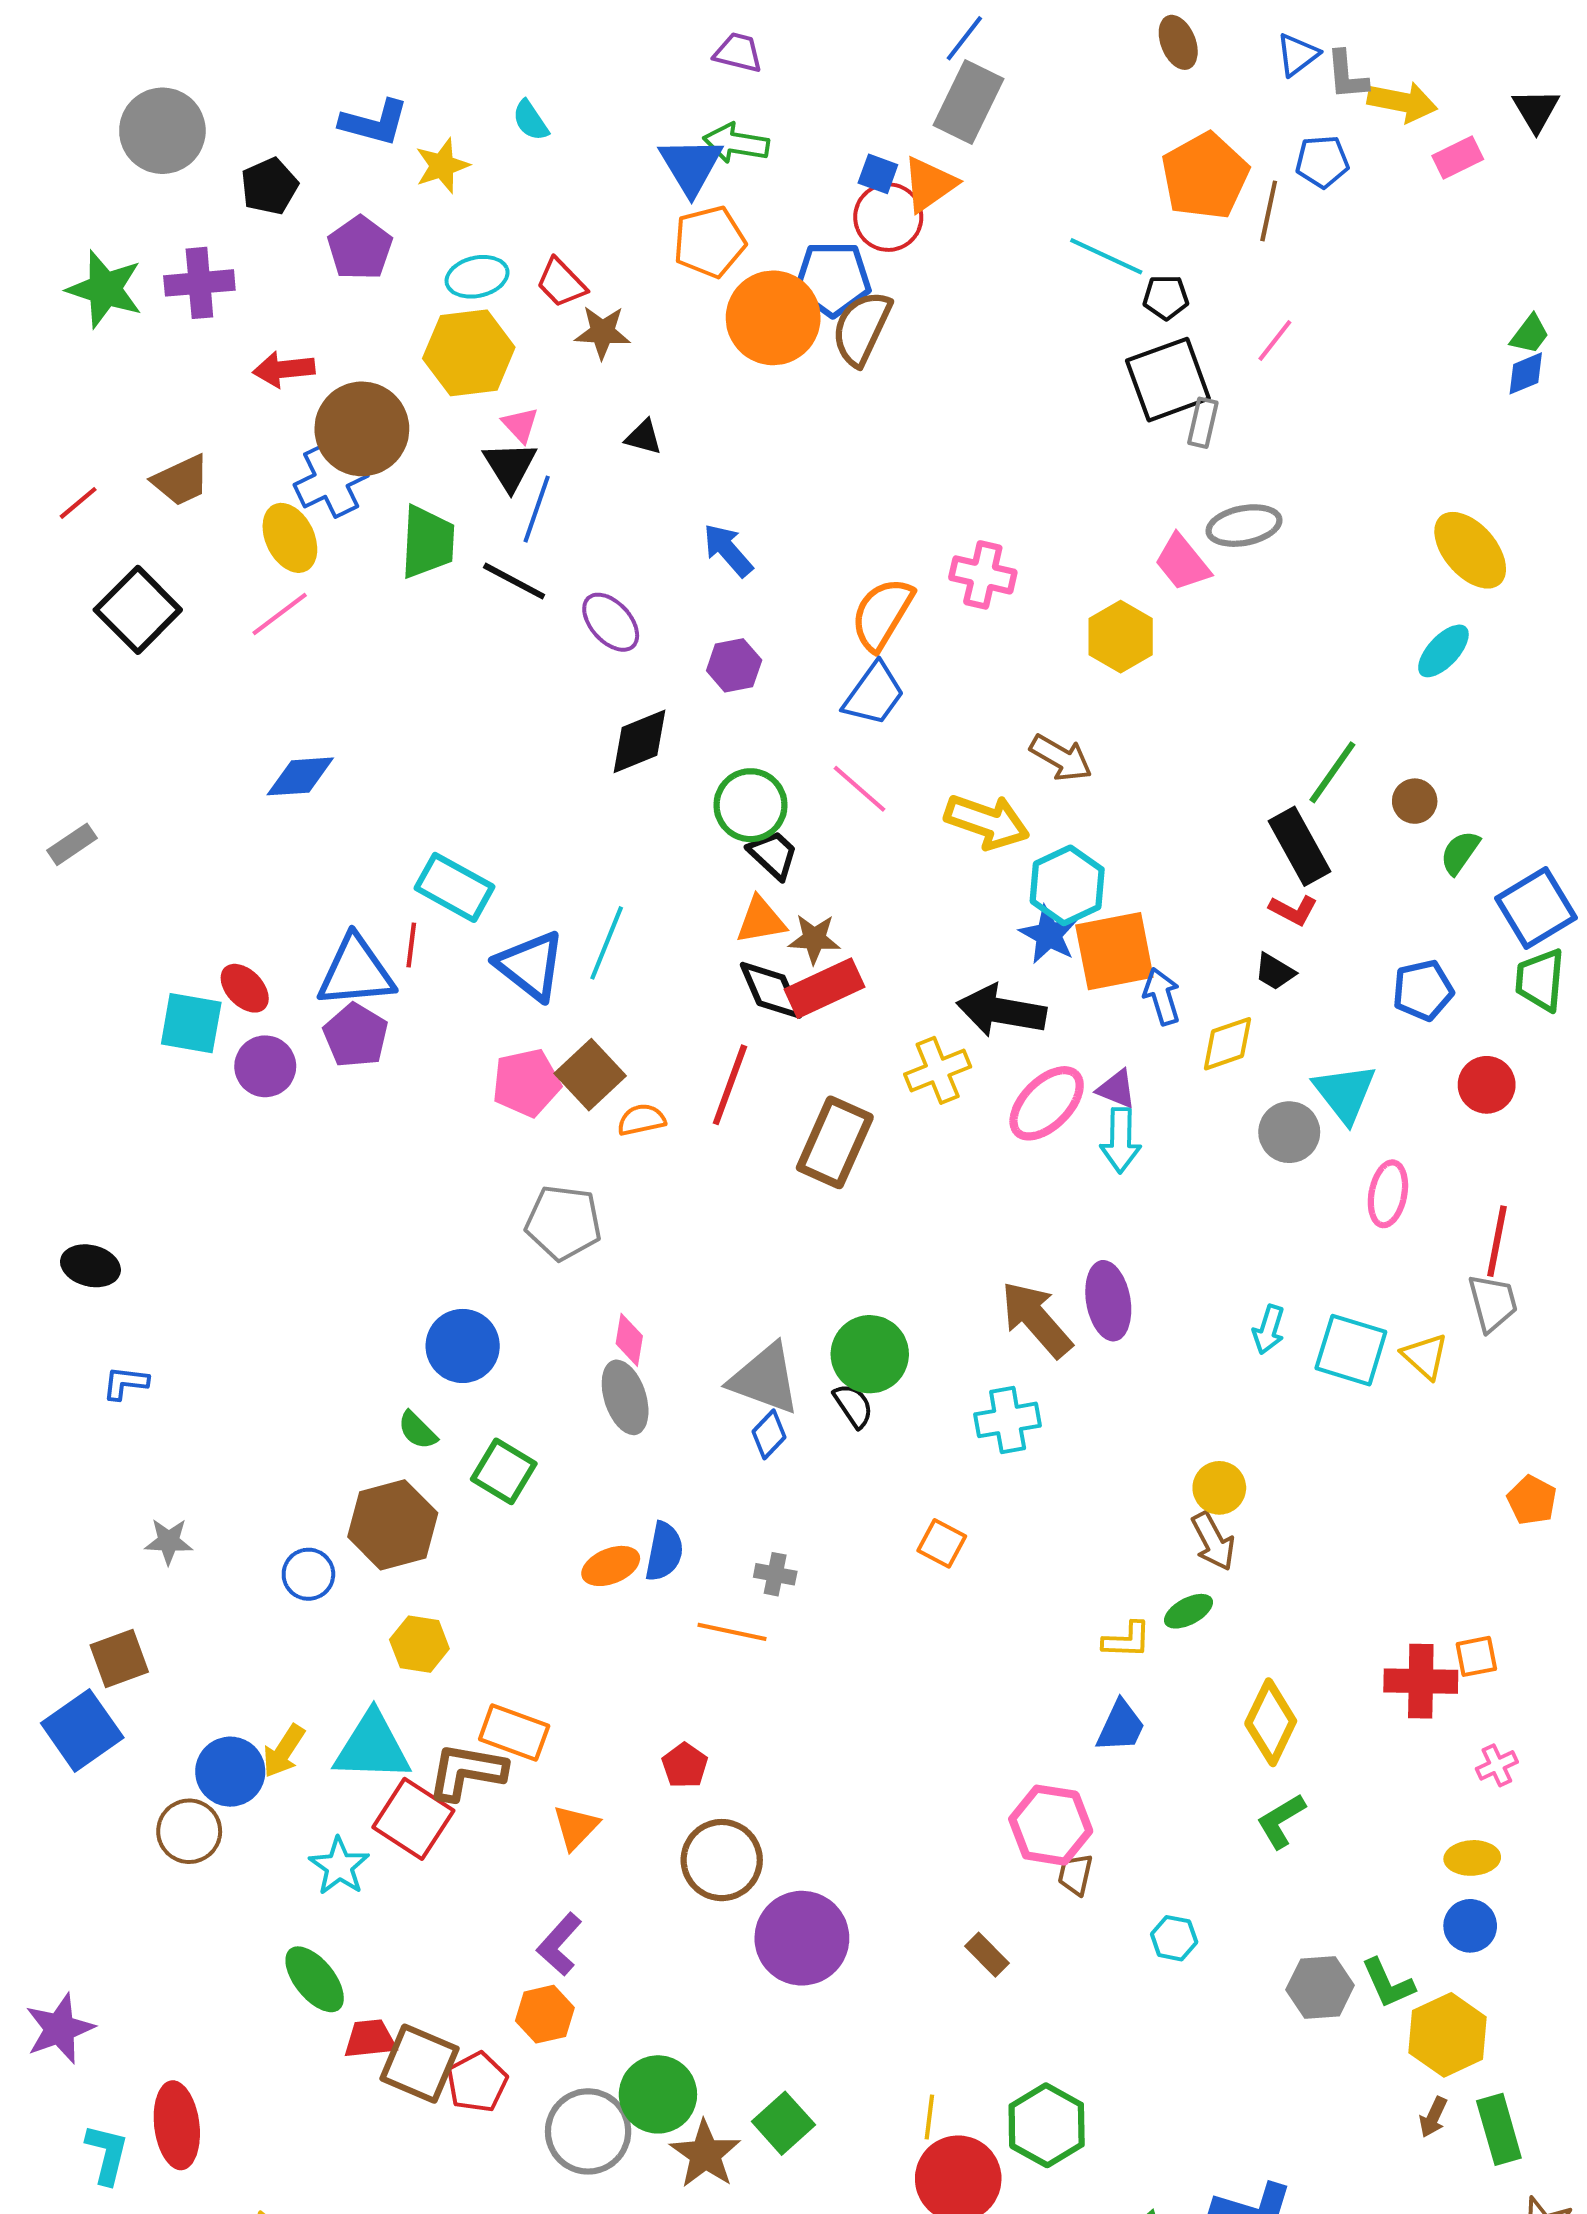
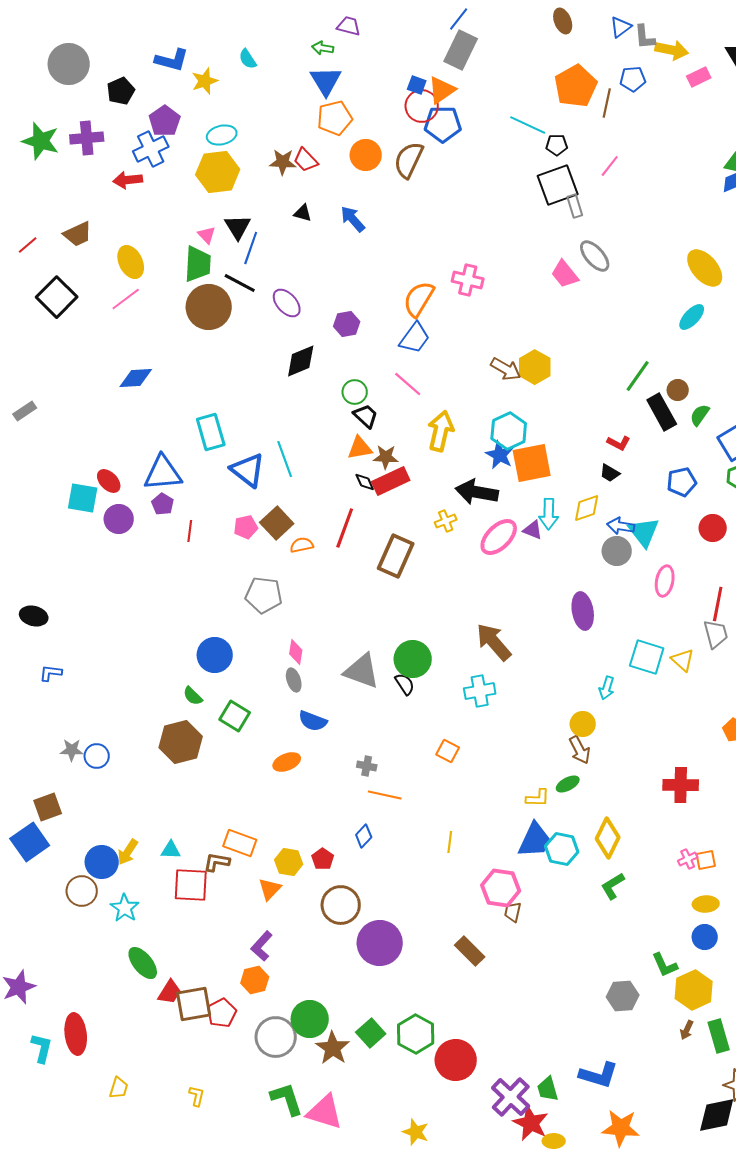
green arrow: (736, 143) -> (323, 48), moved, size x0.7
blue pentagon: (833, 279) -> (443, 124), moved
red trapezoid: (561, 283) -> (306, 160), moved
orange circle: (773, 318) -> (366, 155), size x0.7
gray rectangle: (1203, 423) -> (575, 206), turned -30
pink triangle: (520, 425) -> (207, 235), moved
brown circle: (362, 429) -> (209, 307), moved
blue cross: (331, 480) -> (151, 149), moved
gray ellipse: (1244, 526) -> (595, 256), turned 60
blue arrow: (728, 550) -> (353, 219), moved
yellow hexagon: (1121, 637) -> (535, 367), moved
green circle: (751, 805) -> (355, 392), size x0.7
yellow arrow: (987, 822) -> (441, 431), moved, turned -96
black rectangle: (1300, 846) -> (662, 412), moved
cyan rectangle: (454, 887) -> (211, 432), turned 45
cyan line: (607, 943) -> (285, 459), turned -42
red line: (411, 945) -> (190, 531), moved
black diamond: (771, 990) -> (365, 482), size x0.6
blue arrow: (1162, 996) -> (621, 526), moved, turned -64
purple pentagon: (356, 1035) -> (163, 504), size x0.7
yellow cross: (938, 1070) -> (446, 521), size x0.7
pink pentagon: (526, 1083) -> (246, 527), size x0.7
cyan arrow: (1121, 1140) -> (549, 514), moved
purple ellipse: (1108, 1301) -> (583, 611), moved
cyan arrow: (1269, 1330) -> (607, 688), moved
gray ellipse: (625, 1397) -> (294, 680), size x0.7
blue diamond: (769, 1434) -> (364, 836), moved
blue semicircle: (664, 1552) -> (313, 721), moved, turned 100
blue circle: (308, 1574) -> (97, 756), moved
orange line: (732, 1632) -> (385, 795), moved
yellow hexagon: (419, 1644) -> (289, 862), moved
orange square: (1476, 1656) -> (706, 860), moved
red cross: (1421, 1681) -> (681, 785), moved
blue trapezoid: (1121, 1726) -> (535, 840), size x1.4
cyan triangle: (372, 1747) -> (171, 850), size x0.5
pink cross: (1497, 1765) -> (688, 859), moved
brown L-shape: (467, 1772) -> (217, 862), size x0.7
red square: (413, 1819) -> (191, 885), turned -30
cyan star: (339, 1866) -> (125, 908), moved
cyan hexagon: (1174, 1938) -> (562, 849), moved, size x1.5
brown rectangle: (987, 1955) -> (470, 951), size x1.4
gray hexagon: (1320, 1988) -> (623, 996), moved
red trapezoid: (370, 2039) -> (170, 992), turned 128
brown square: (419, 2064) -> (194, 1004), turned -33
yellow line: (929, 2117) -> (450, 842), moved
green hexagon: (1047, 2125) -> (416, 1034), moved

